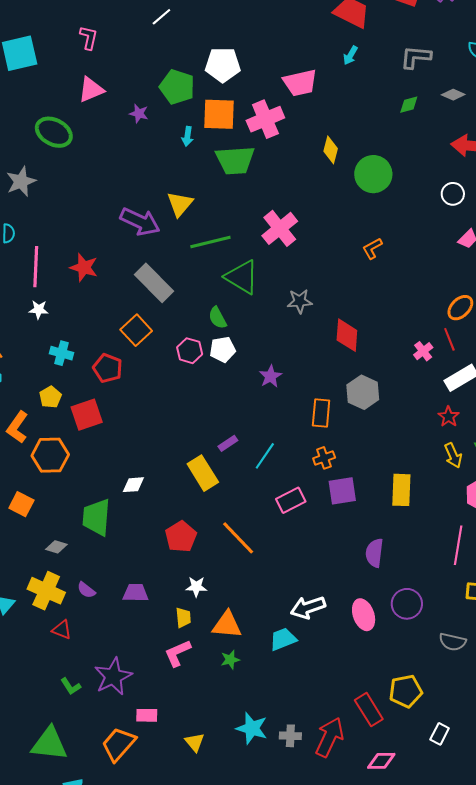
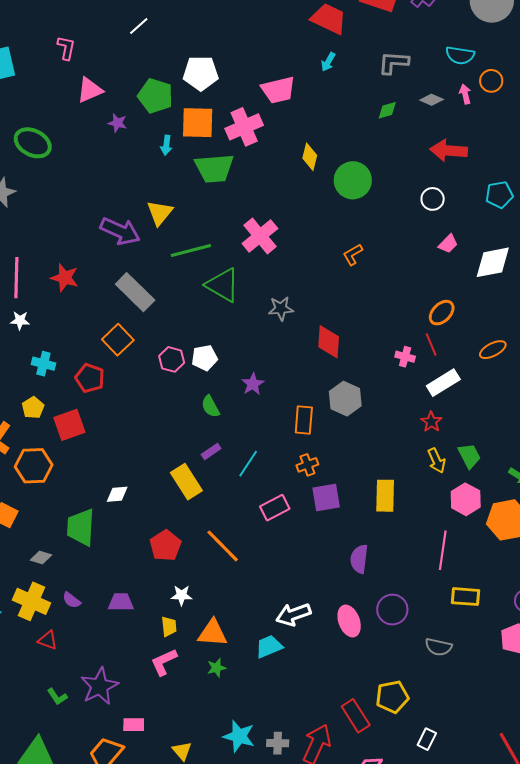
pink triangle: (91, 90) -> (90, 90), moved
green semicircle: (218, 318) -> (210, 406), moved
pink cross: (423, 351) -> (405, 357), turned -36

